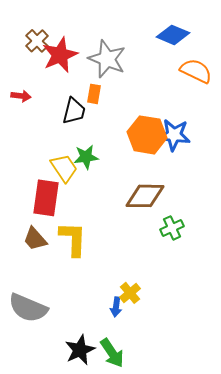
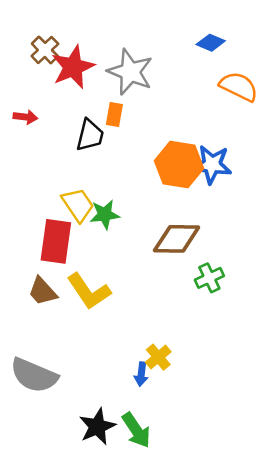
blue diamond: (173, 35) -> (211, 43), size x0.7
green star: (86, 157) -> (105, 214), moved
yellow L-shape: (73, 239) -> (89, 291), turned 144

